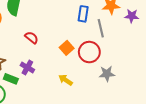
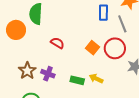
purple cross: (27, 68) -> (48, 74), moved
green rectangle: (11, 79) -> (77, 80), moved

